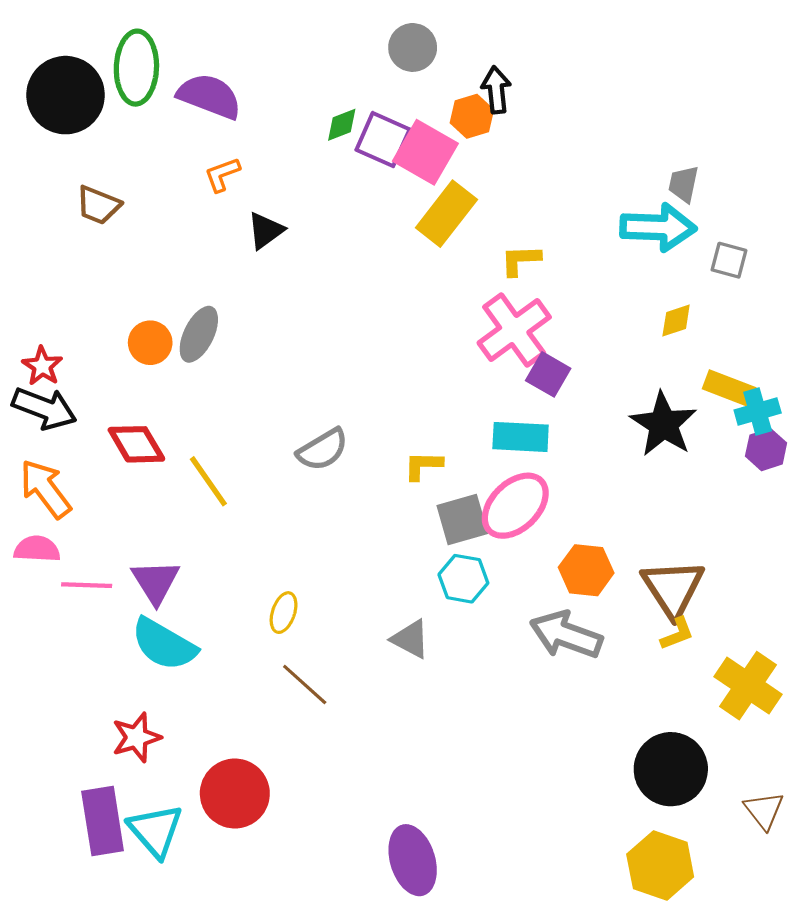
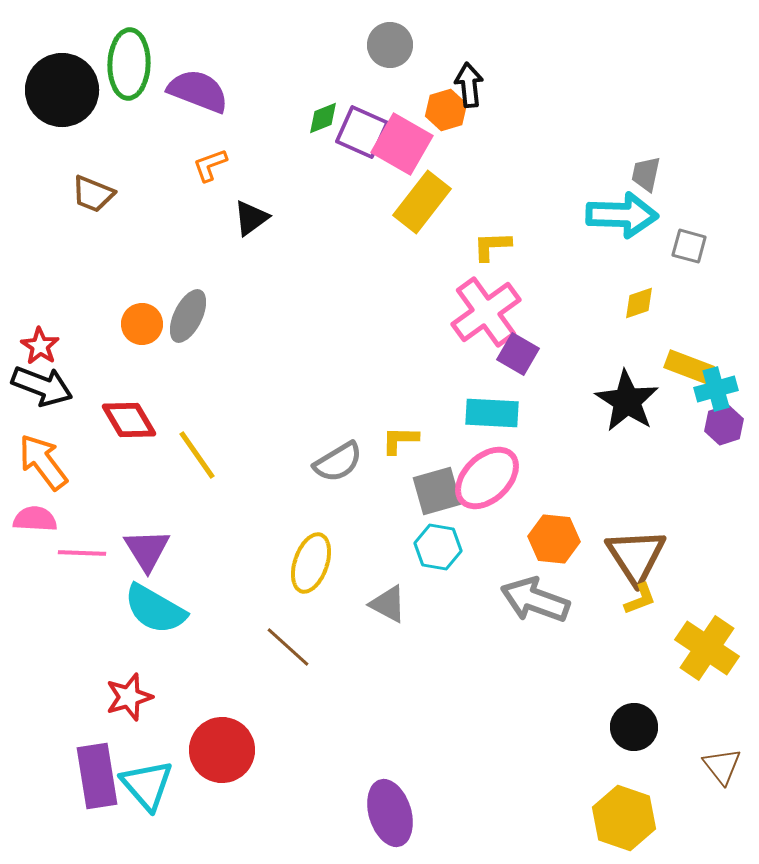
gray semicircle: (323, 450) -> (338, 462), moved
yellow ellipse: (284, 613) -> (311, 563), moved, size x1.5
black circle: (671, 769) -> (634, 727), size x0.7

